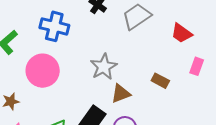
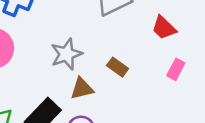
brown rectangle: (160, 81) -> (118, 67), moved

